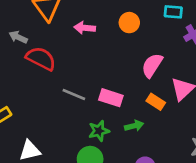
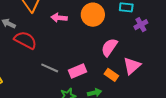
orange circle: (129, 23) -> (93, 15), size x1.5
pink rectangle: (111, 98) -> (78, 71), turned -42

